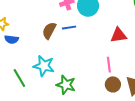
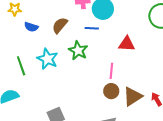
blue line: (69, 28) -> (92, 28), moved
blue semicircle: (12, 39) -> (31, 27), moved
green star: (66, 85) -> (78, 50), moved

